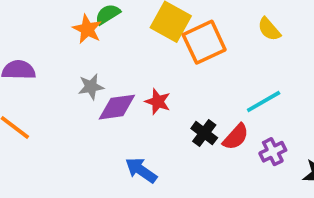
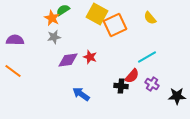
gray star: (91, 87) -> (54, 37), moved
black cross: (204, 133) -> (121, 86), moved, turned -32
purple cross: (273, 152) -> (152, 84), turned -32

